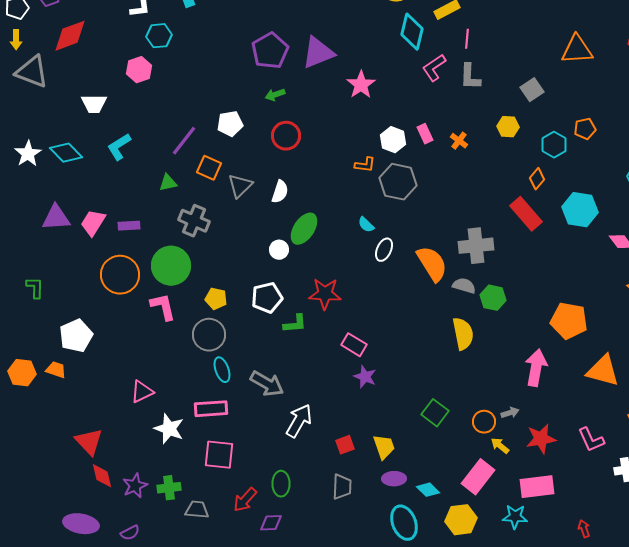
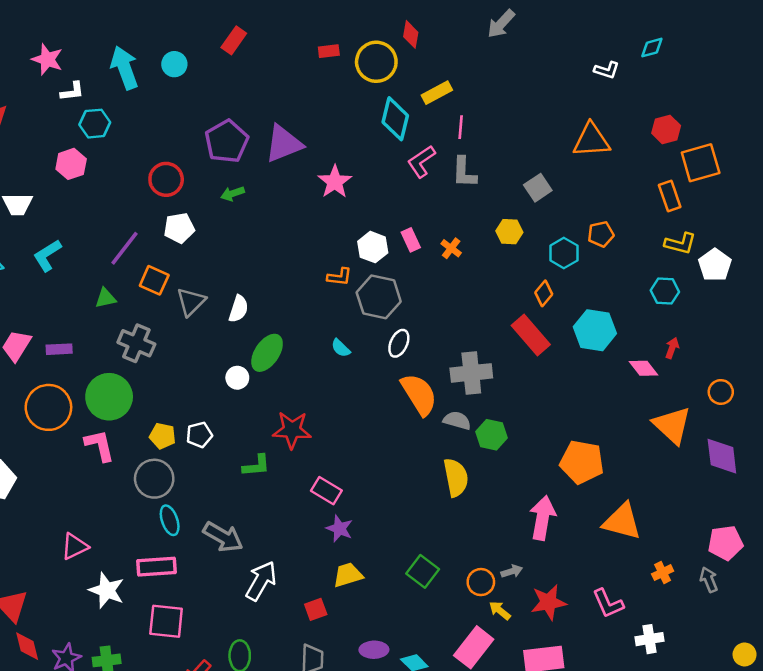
red circle: (286, 136) -> (166, 179), moved
white ellipse: (384, 250) -> (399, 343), moved
white pentagon: (267, 298) -> (199, 435), moved, size x0.7
yellow trapezoid: (384, 447) -> (348, 575), moved, turned -88

